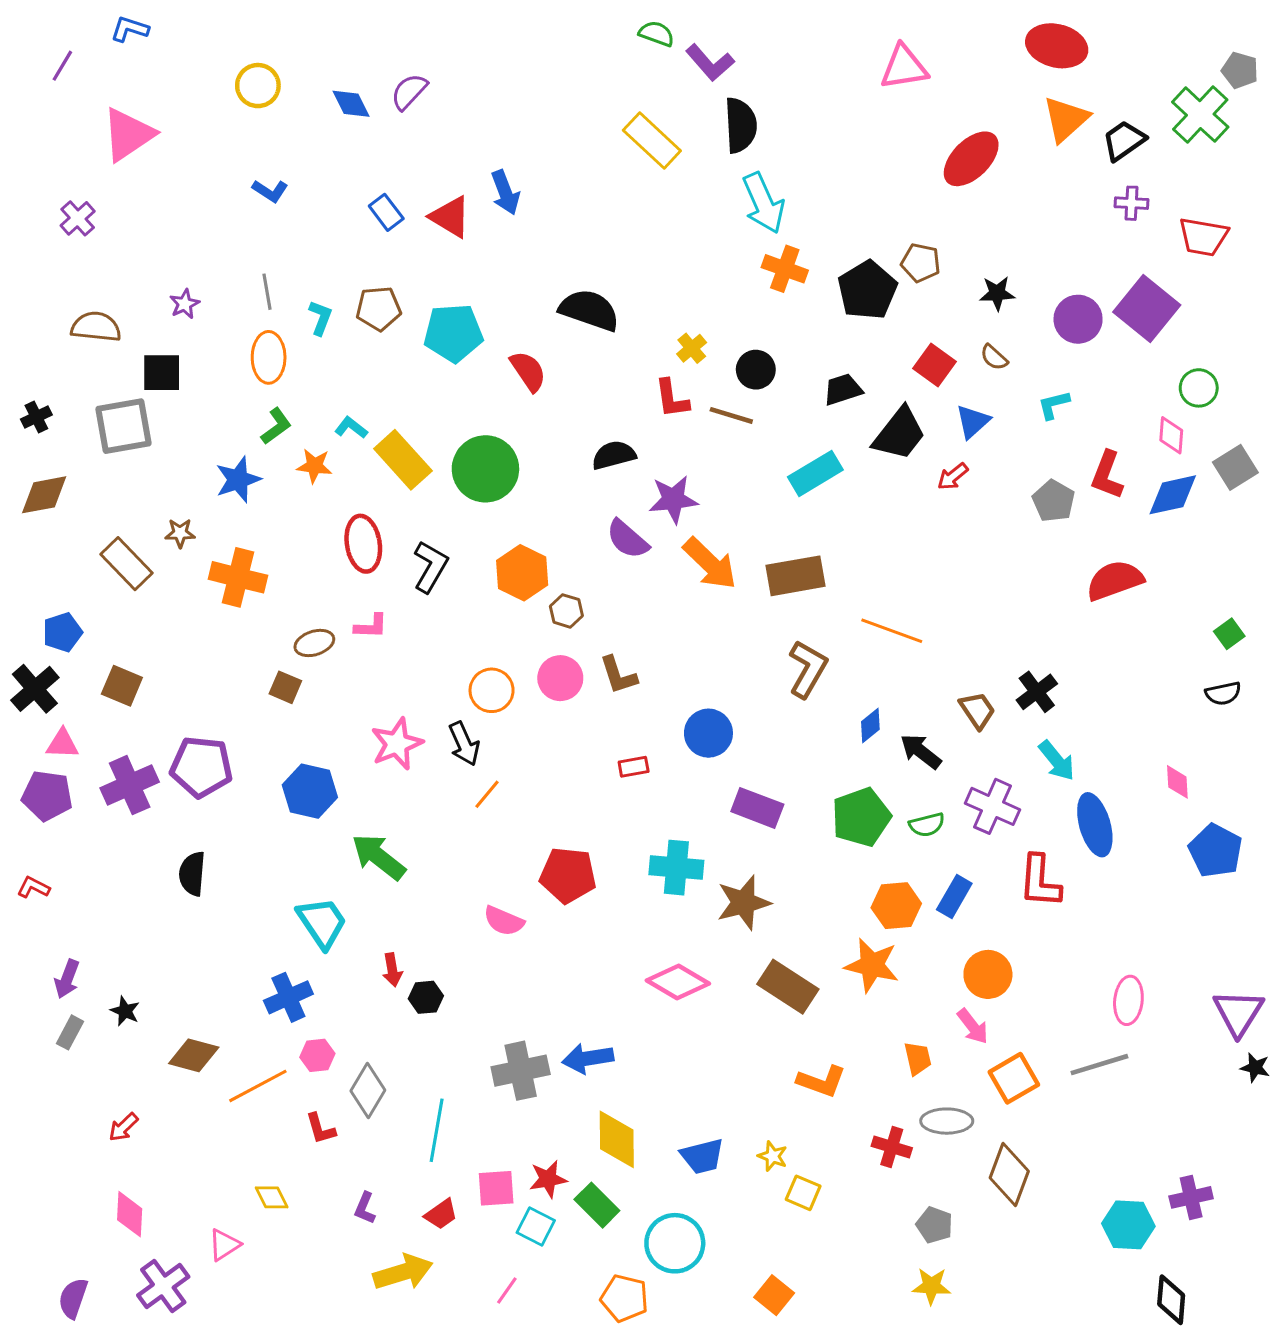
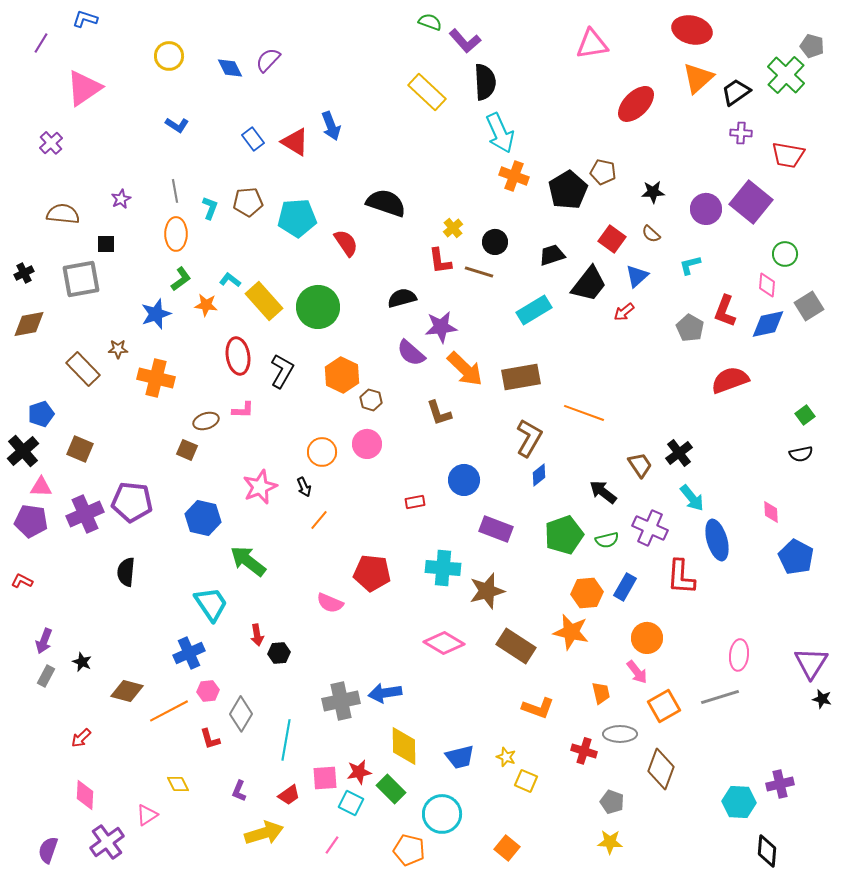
black square: (162, 373) -> (106, 244), size x0.7
brown L-shape: (618, 675) -> (439, 413), moved
blue diamond: (870, 725) -> (539, 475), moved
black arrow: (464, 744) -> (304, 487), size x0.7

